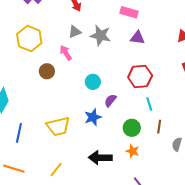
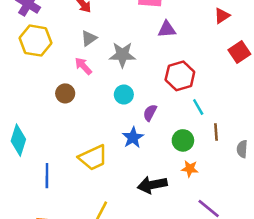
gray star: (100, 35) -> (122, 55), moved
yellow hexagon: (29, 38) -> (35, 41), moved

